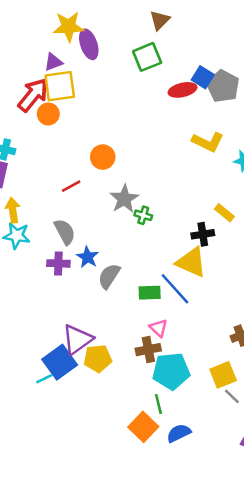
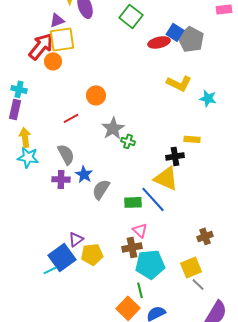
green square: (147, 57) -> (131, 16), turned -30
yellow rectangle: (224, 213) -> (192, 139), turned -35
purple triangle: (77, 339) -> (76, 239), size x0.6

